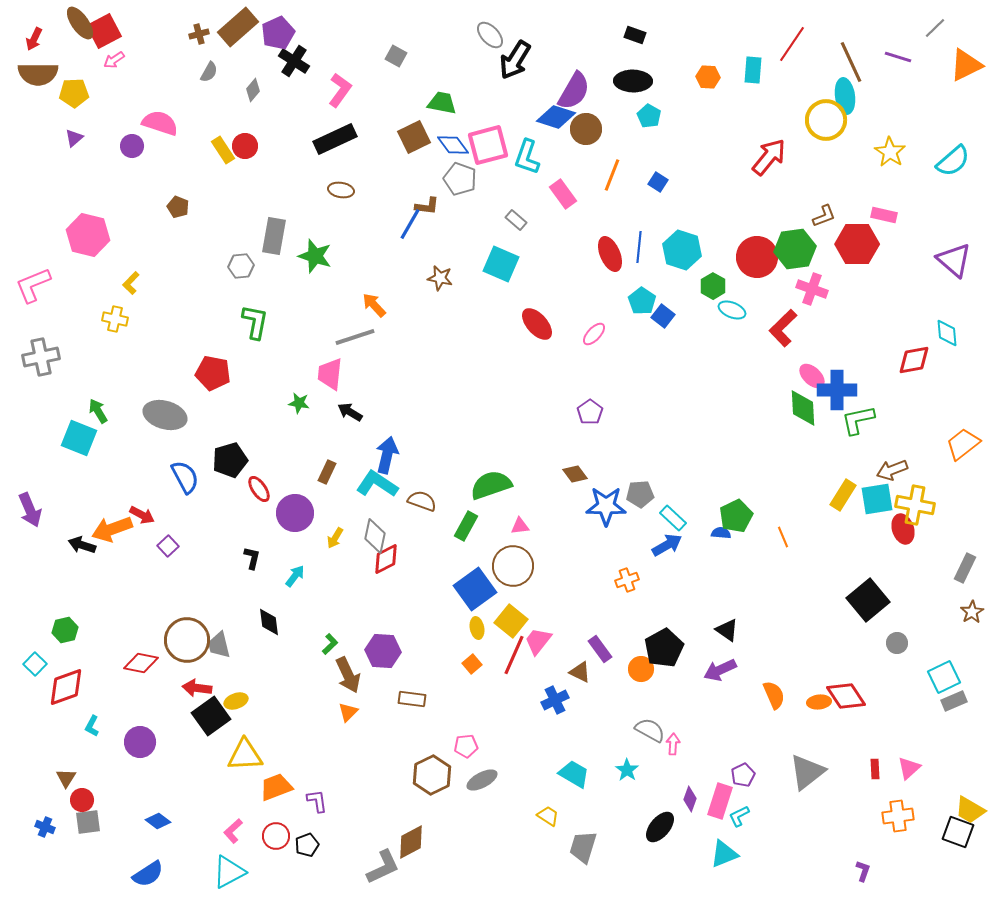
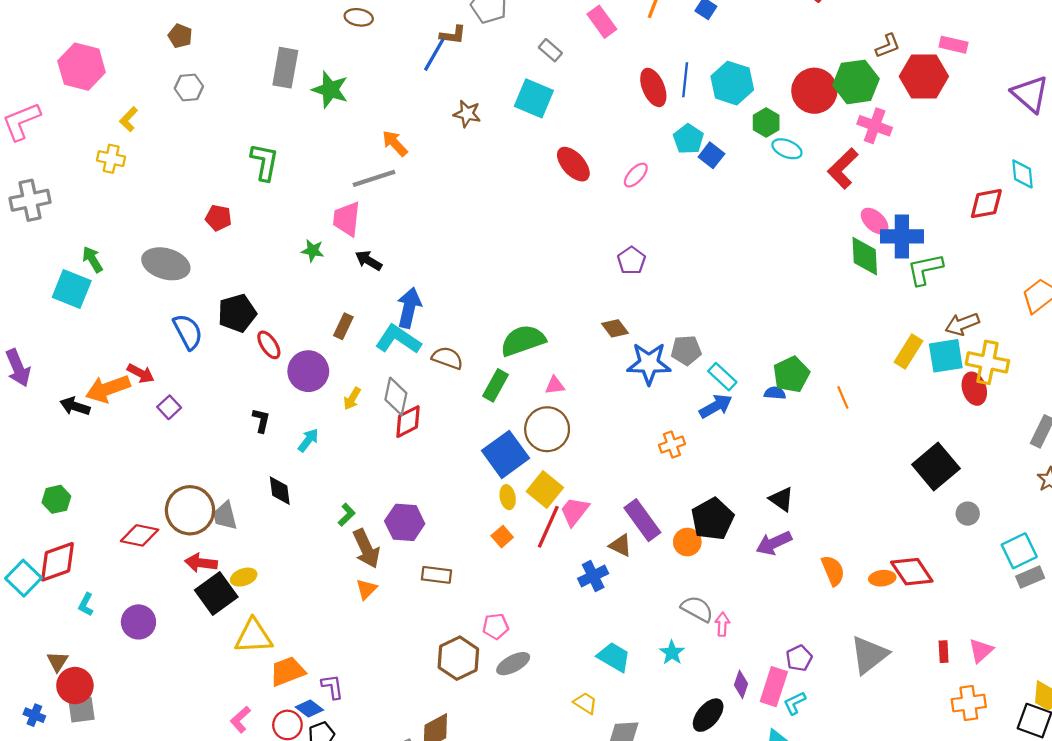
gray hexagon: (241, 266) -> (189, 87), moved
red pentagon: (213, 373) -> (218, 218), size x0.7
purple rectangle: (600, 649) -> (642, 520), size x1.4
cyan square: (35, 664) -> (23, 578), moved, size x1.4
red circle: (82, 800) -> (75, 686), size x1.4
blue diamond: (158, 821) -> (309, 709), moved

